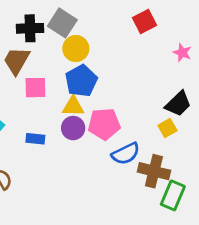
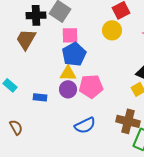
yellow circle: (76, 49) -> (112, 30), moved
pink square: (35, 88) -> (70, 35), moved
blue semicircle: (126, 154) -> (85, 125), moved

